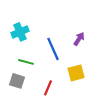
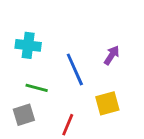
cyan cross: (20, 32) -> (28, 45), turned 30
gray square: (17, 81) -> (24, 115), turned -35

